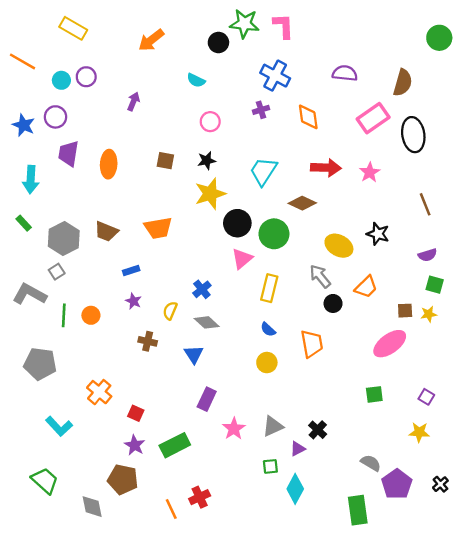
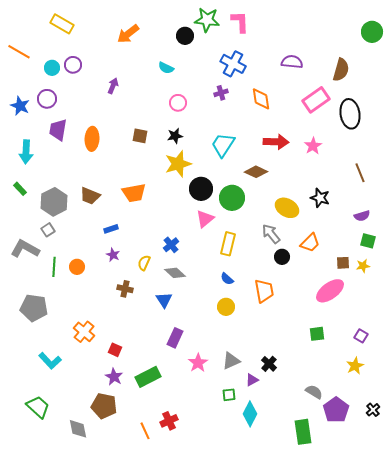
yellow star: (419, 432) -> (355, 366), turned -30

